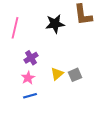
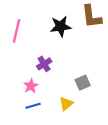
purple cross: (31, 58) -> (44, 64), moved
yellow triangle: (57, 74) -> (66, 104), moved

